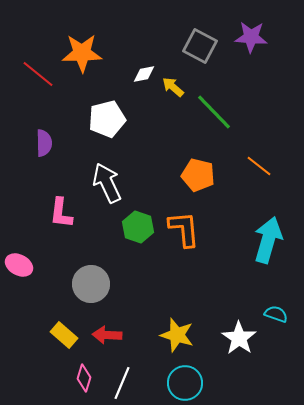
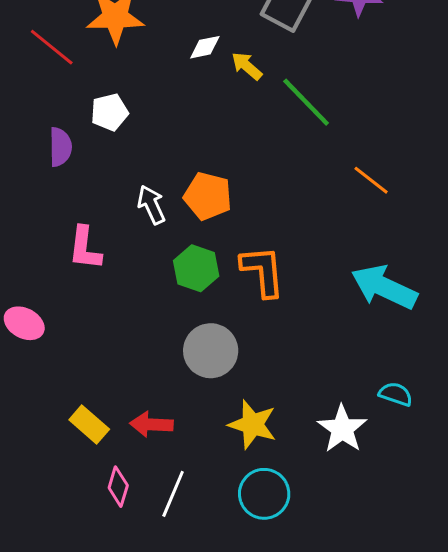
white pentagon: (107, 119) -> (109, 112), moved, size x0.7
orange pentagon: (198, 175) -> (208, 196), moved
white arrow: (107, 183) -> (151, 205), size x0.7
cyan arrow: (268, 240) -> (384, 287), turned -81
gray circle: (91, 284) -> (211, 351), moved

